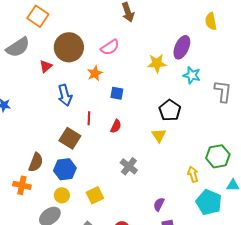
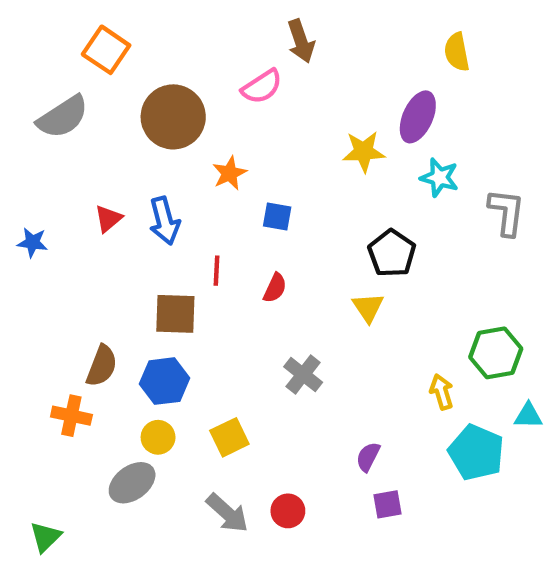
yellow semicircle: (211, 21) -> (457, 52), moved
pink semicircle: (110, 47) -> (262, 87), moved
red triangle: (46, 66) -> (108, 219), moved
brown square: (70, 138) -> (175, 314), turned -30

